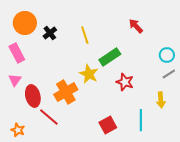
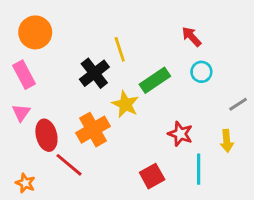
black cross: (50, 33) -> (94, 73), moved, size x1.5
cyan circle: (167, 55) -> (201, 72), moved
red star: (125, 82) -> (180, 134), moved

